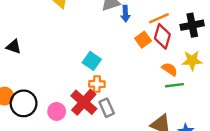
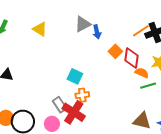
orange line: (159, 18) -> (141, 31), moved
red diamond: (162, 36) -> (131, 58), moved
gray rectangle: (107, 108) -> (60, 105), moved

